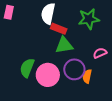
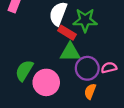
green star: (89, 19) -> (85, 20), moved
purple circle: (74, 69) -> (87, 68), moved

